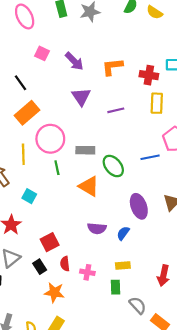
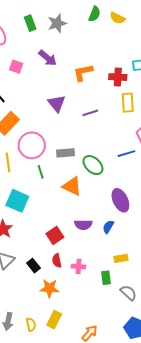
purple arrow: (74, 61) -> (48, 58), moved
cyan square: (29, 196) -> (17, 201), size x1.6
red square: (50, 242) -> (55, 235), moved
yellow rectangle: (123, 265) -> (121, 258), moved

